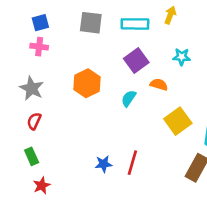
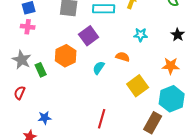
purple square: (136, 61) -> (89, 36), moved
red semicircle: (34, 121) -> (20, 93), moved
green rectangle: (32, 156) -> (41, 70), moved
blue star: (103, 164) -> (45, 118), moved

